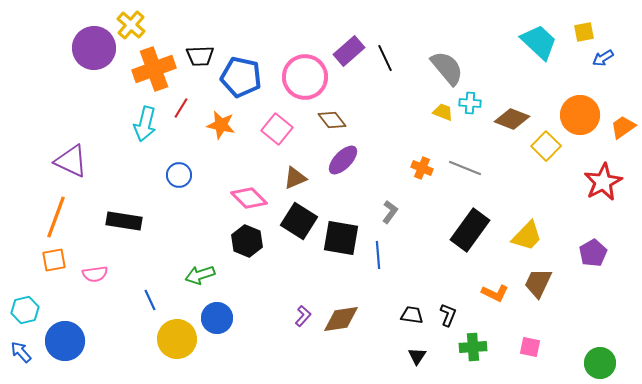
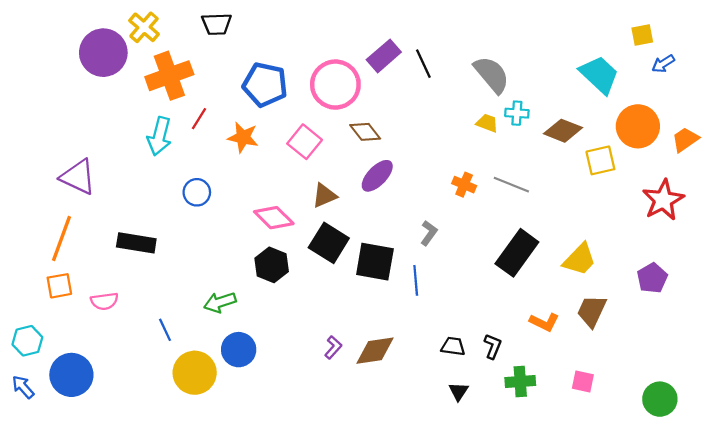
cyan trapezoid: (539, 42) -> (599, 75), moved
black trapezoid: (200, 56) -> (217, 24), moved
yellow square: (546, 146) -> (600, 160), turned 32

